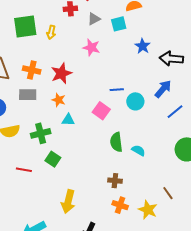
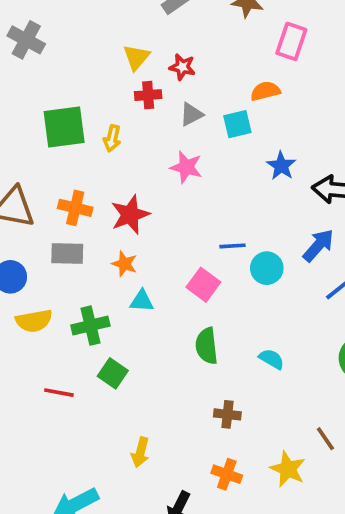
green semicircle: (116, 142) -> (207, 346), moved
yellow arrow: (68, 202) -> (140, 452), size x0.7
orange cross: (120, 205) -> (227, 474), moved

